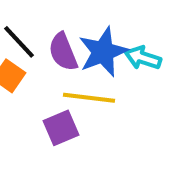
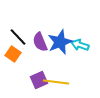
yellow line: (89, 98) -> (56, 82), moved

